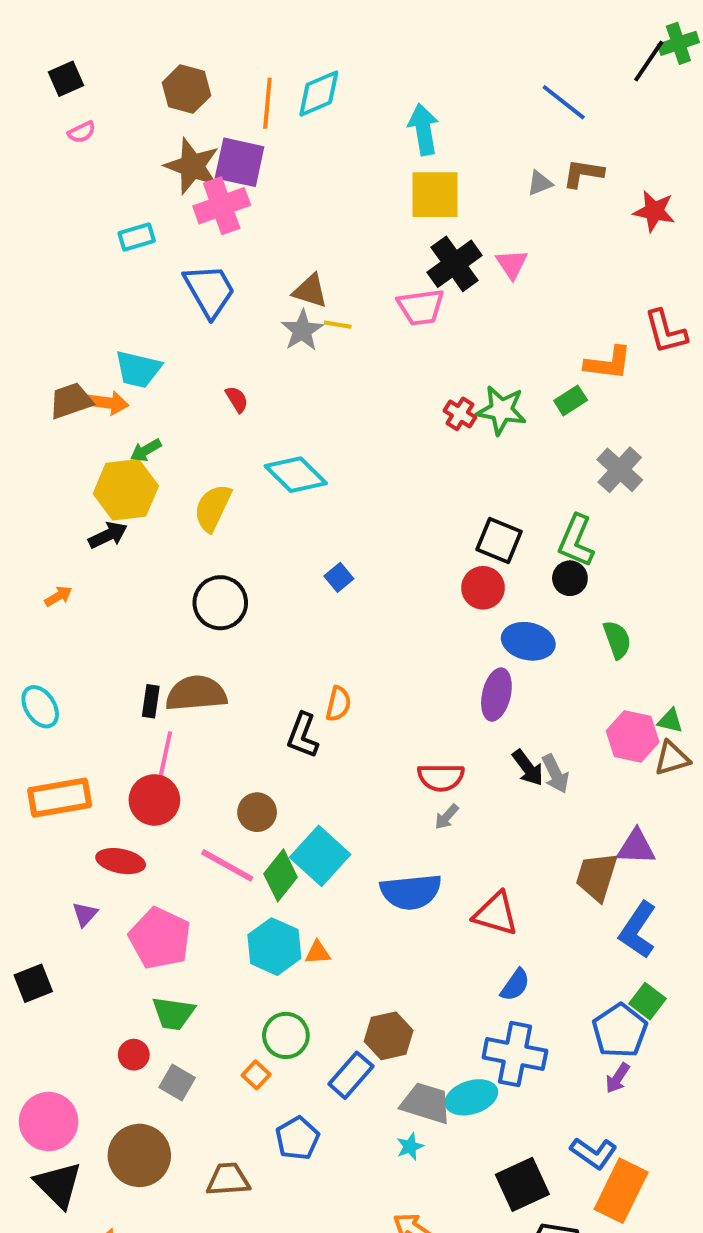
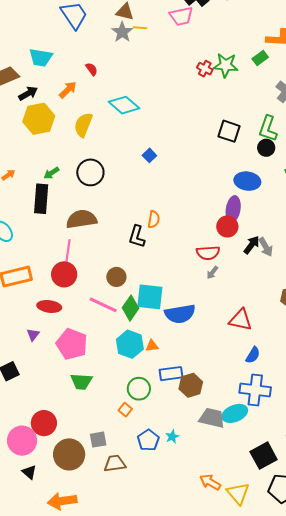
orange arrow: (108, 403) -> (68, 90), moved, turned -48
green arrow: (146, 450) -> (51, 173), moved
black arrow: (108, 535) -> (28, 93), moved
red circle: (483, 588) -> (227, 226), moved
black rectangle: (151, 701) -> (41, 199), moved, size x1.8
black arrow: (528, 768) -> (252, 245), turned -102
cyan square: (320, 856) -> (150, 297), turned -32
blue semicircle: (411, 892) -> (180, 314), moved
red circle: (134, 1055) -> (44, 423), moved, size x1.6
blue rectangle: (351, 1075) -> (171, 374), moved, turned 45
gray square: (177, 1082) -> (98, 440), moved, turned -36
cyan star: (410, 1147) -> (172, 437), moved
black triangle: (58, 1185) -> (29, 472), size x0.6

